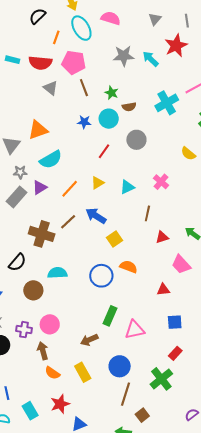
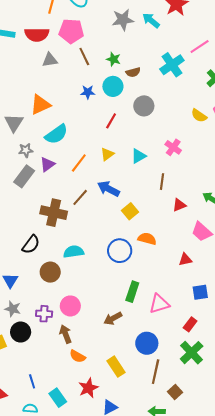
gray triangle: (51, 88) -> (50, 60), turned -42
red rectangle: (175, 353) -> (190, 324), moved
yellow rectangle: (83, 372) -> (116, 367), moved

